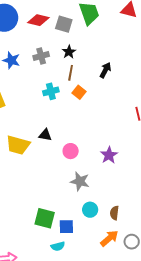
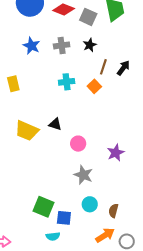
brown line: (71, 73) -> (103, 67), moved

